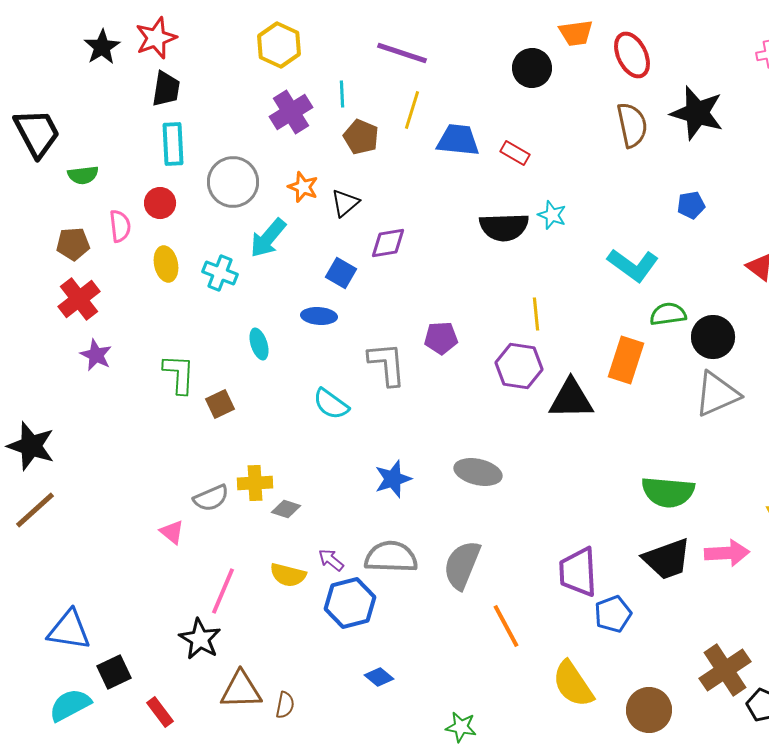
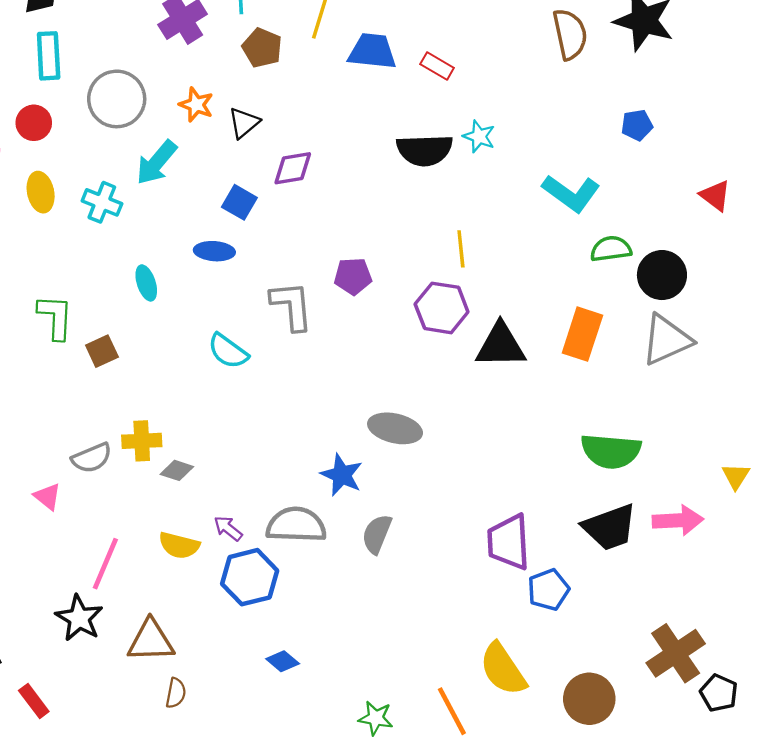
orange rectangle: (626, 360) -> (582, 334), moved
blue star: (393, 479) -> (342, 475), moved, turned -30
gray semicircle: (462, 565) -> (377, 534), size x0.7
orange line: (506, 626) -> (452, 711), moved
brown triangle: (241, 690) -> (151, 641), moved

